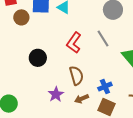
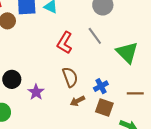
black circle: (38, 58) -> (12, 79), moved
purple star: (56, 94) -> (36, 92), moved

